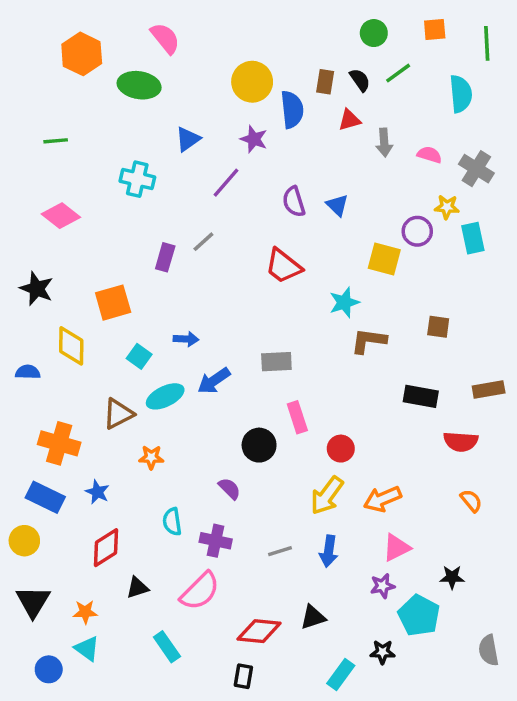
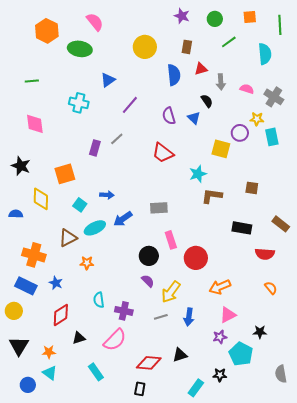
black semicircle: (360, 80) -> (207, 101), moved
blue semicircle: (292, 110) -> (174, 75), moved
purple star: (254, 139) -> (182, 16), moved
pink diamond: (61, 216) -> (35, 124), turned 45
brown rectangle: (489, 389) -> (281, 224), turned 48
red circle: (341, 449) -> (196, 258), size x1.5
purple semicircle: (230, 489) -> (148, 281), moved
yellow arrow: (327, 495) -> (171, 292), moved

